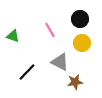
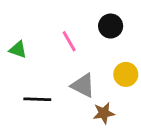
yellow circle: (82, 43) -> (126, 74), moved
black line: (27, 72) -> (37, 99), turned 48

